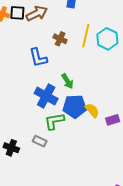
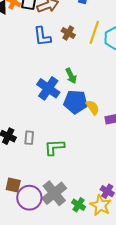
blue L-shape: (38, 58) -> (42, 36), moved
green L-shape: (54, 121) -> (54, 147), moved
gray rectangle: (40, 141) -> (29, 138), moved, turned 64

